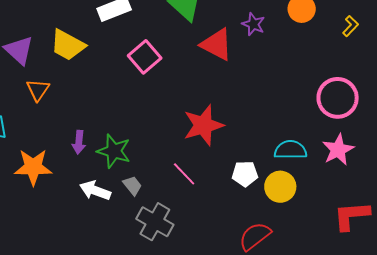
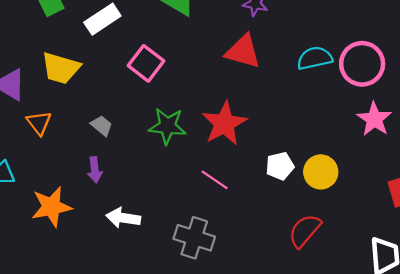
red triangle: (217, 44) -> (243, 51), moved
cyan semicircle: (290, 150) -> (315, 58), moved
green star: (114, 151) -> (167, 126), moved
gray trapezoid: (132, 186) -> (102, 126), moved

